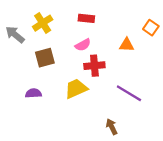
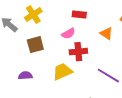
red rectangle: (86, 18) -> (79, 15), moved
orange triangle: (127, 45) -> (106, 34), turned 32

